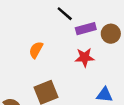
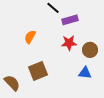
brown circle: (111, 34) -> (90, 50), moved

